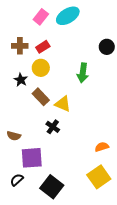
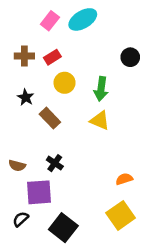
yellow circle: (41, 68) -> (65, 83), moved
yellow triangle: (63, 104) -> (100, 121), moved
black cross: (53, 127) -> (55, 163), moved

